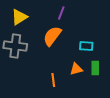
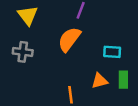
yellow triangle: (19, 17) -> (28, 15), turned -36
gray cross: (15, 46) -> (23, 52), size x0.7

